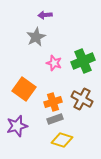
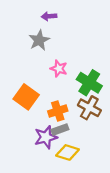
green cross: (83, 61) -> (89, 83), moved, turned -35
purple star: (17, 126) -> (46, 137), moved

